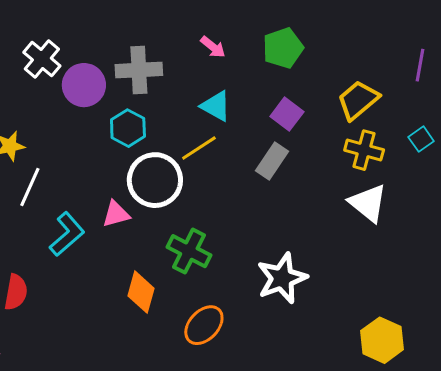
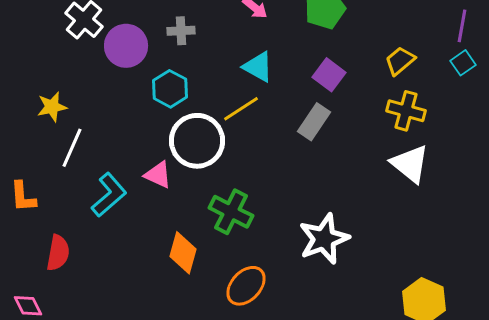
gray cross: (139, 70) -> (181, 31), size x0.6
yellow trapezoid: (358, 100) -> (400, 61), size x0.7
cyan square: (421, 139) -> (463, 63), moved
pink triangle: (116, 214) -> (158, 175), turned 40

